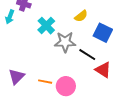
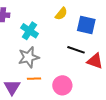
gray star: (65, 42) -> (29, 57), moved
orange line: (45, 82) -> (34, 79), moved

